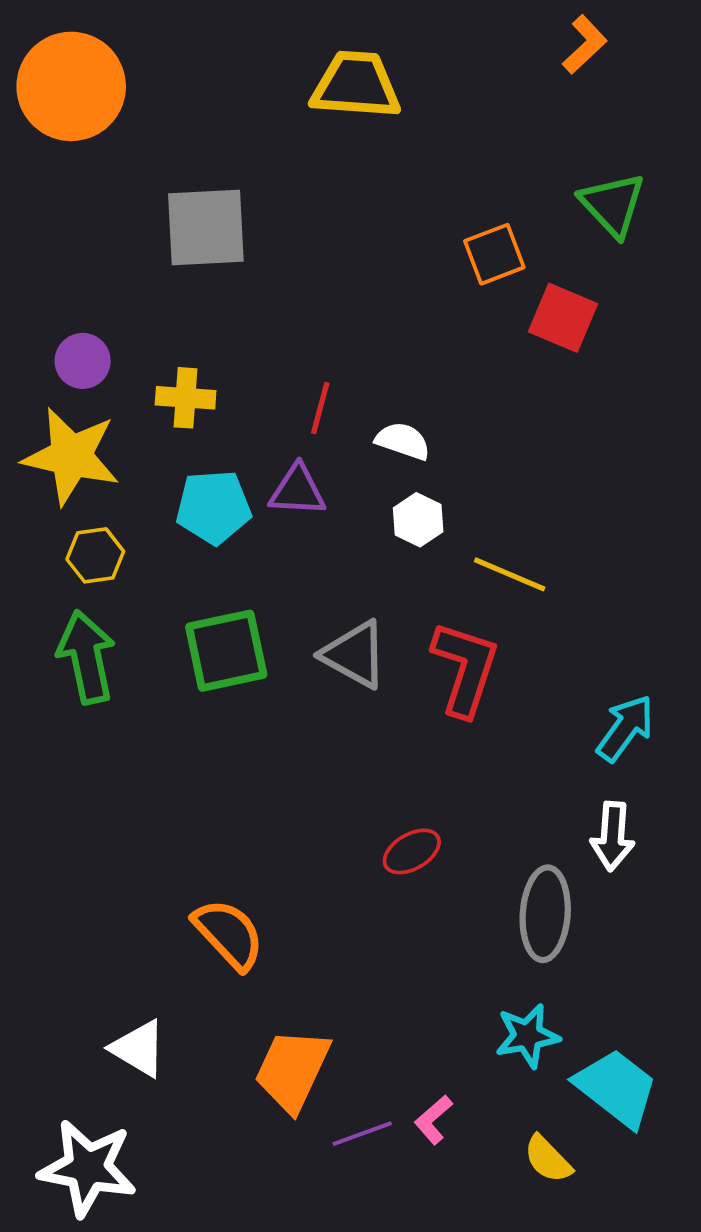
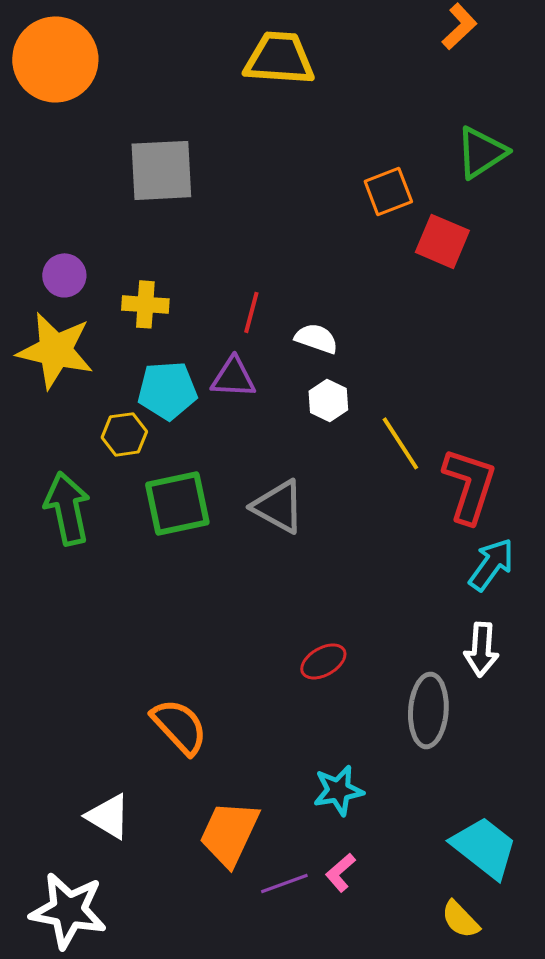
green triangle: (613, 205) -> (481, 152), turned 40
yellow hexagon: (95, 555) -> (124, 434), moved
yellow line: (510, 574) -> (400, 443), turned 34
red L-shape: (465, 668) -> (469, 485), moved
cyan star: (527, 1036) -> (338, 790), moved
yellow semicircle: (548, 1159) -> (460, 919), moved

